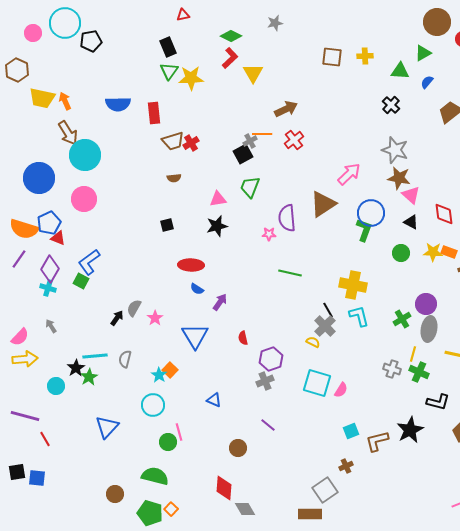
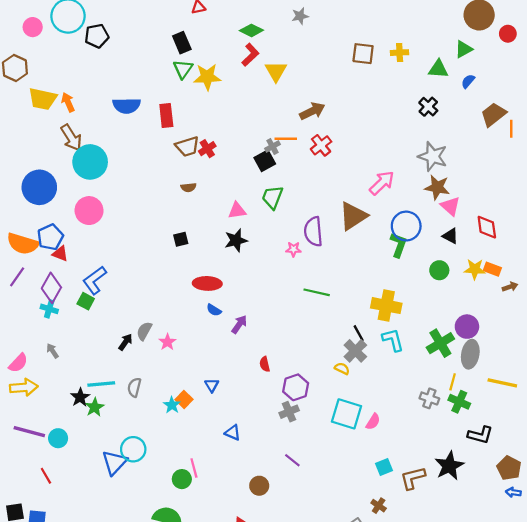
green cross: (402, 319) -> (440, 343), size x1.4
blue triangle: (195, 336) -> (212, 385), moved, size x0.5
cyan circle: (56, 386) -> (58, 438), moved
cyan circle: (153, 405) -> (133, 449), moved
purple line: (25, 416) -> (29, 432), moved
brown cross: (346, 466) -> (379, 506), turned -32

